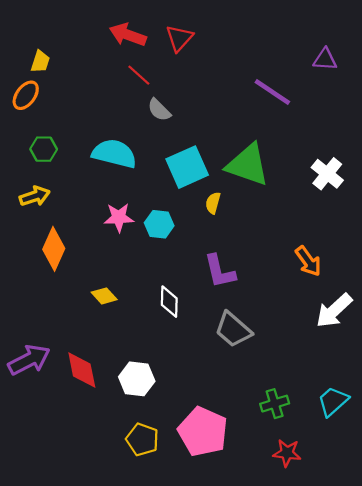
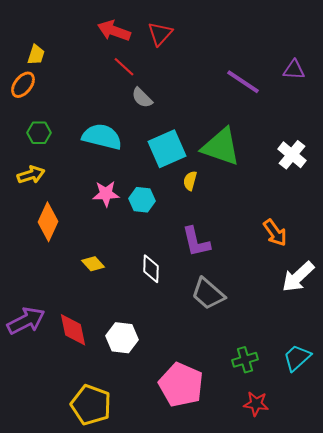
purple triangle: (325, 59) -> (294, 70), moved
yellow pentagon: (142, 439) -> (91, 405), moved, size x1.4

